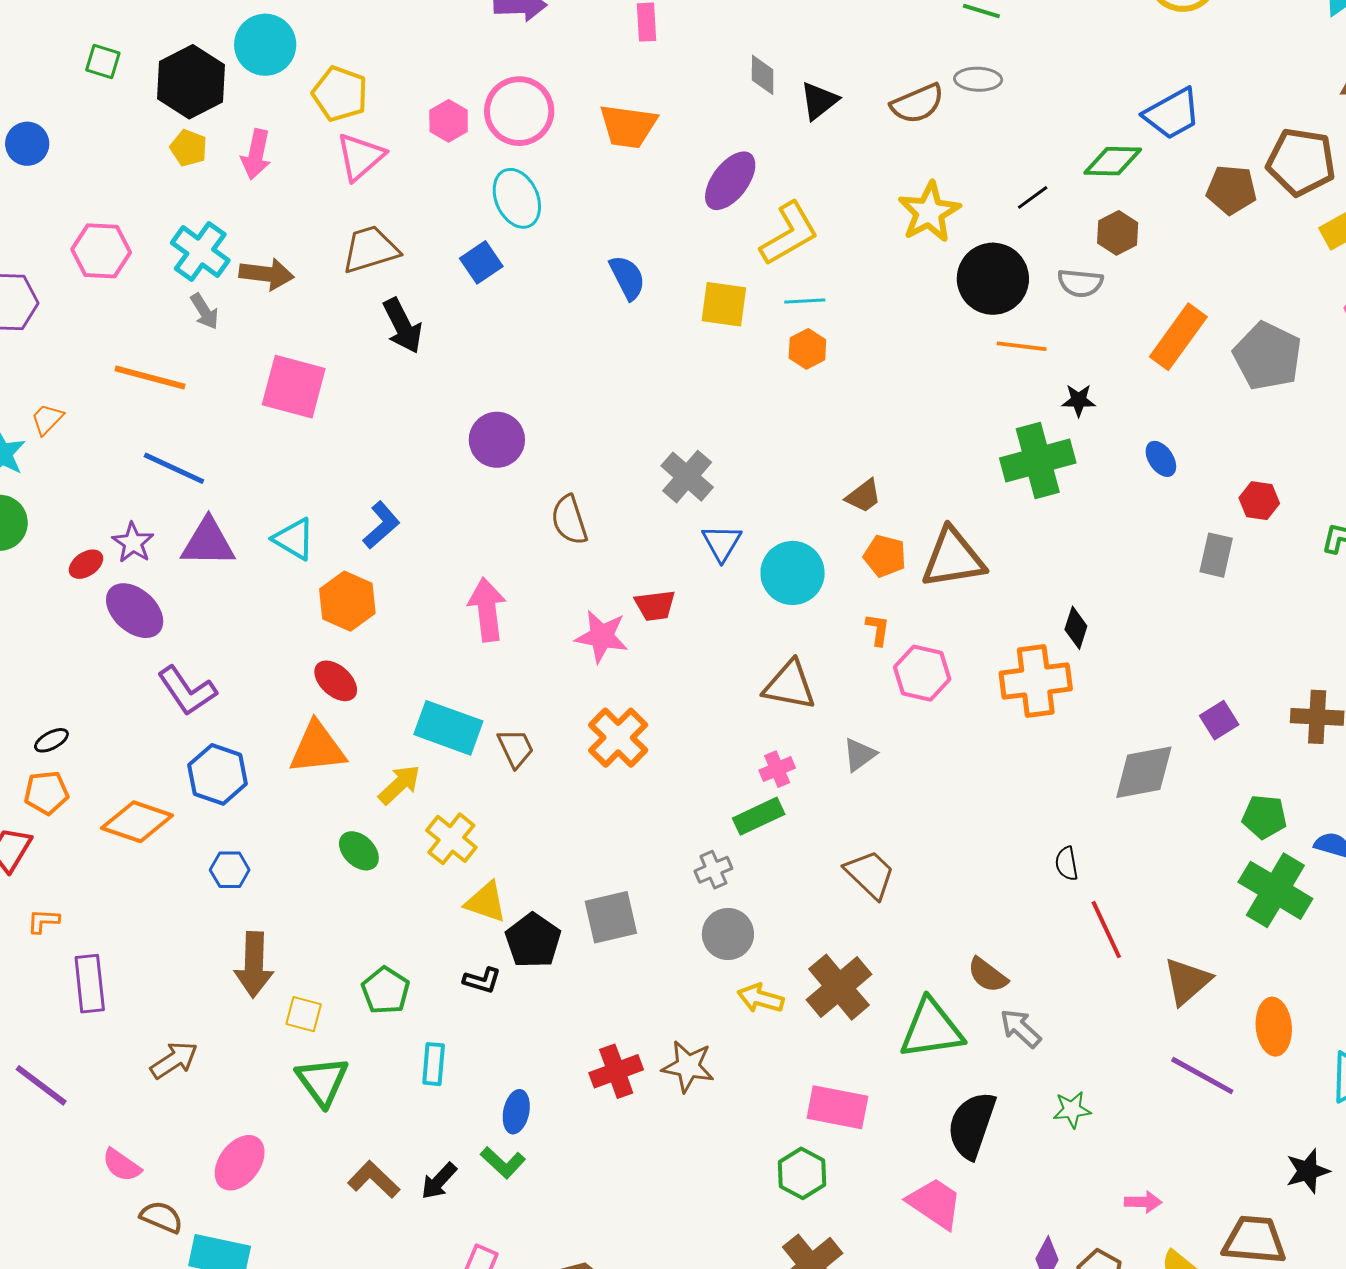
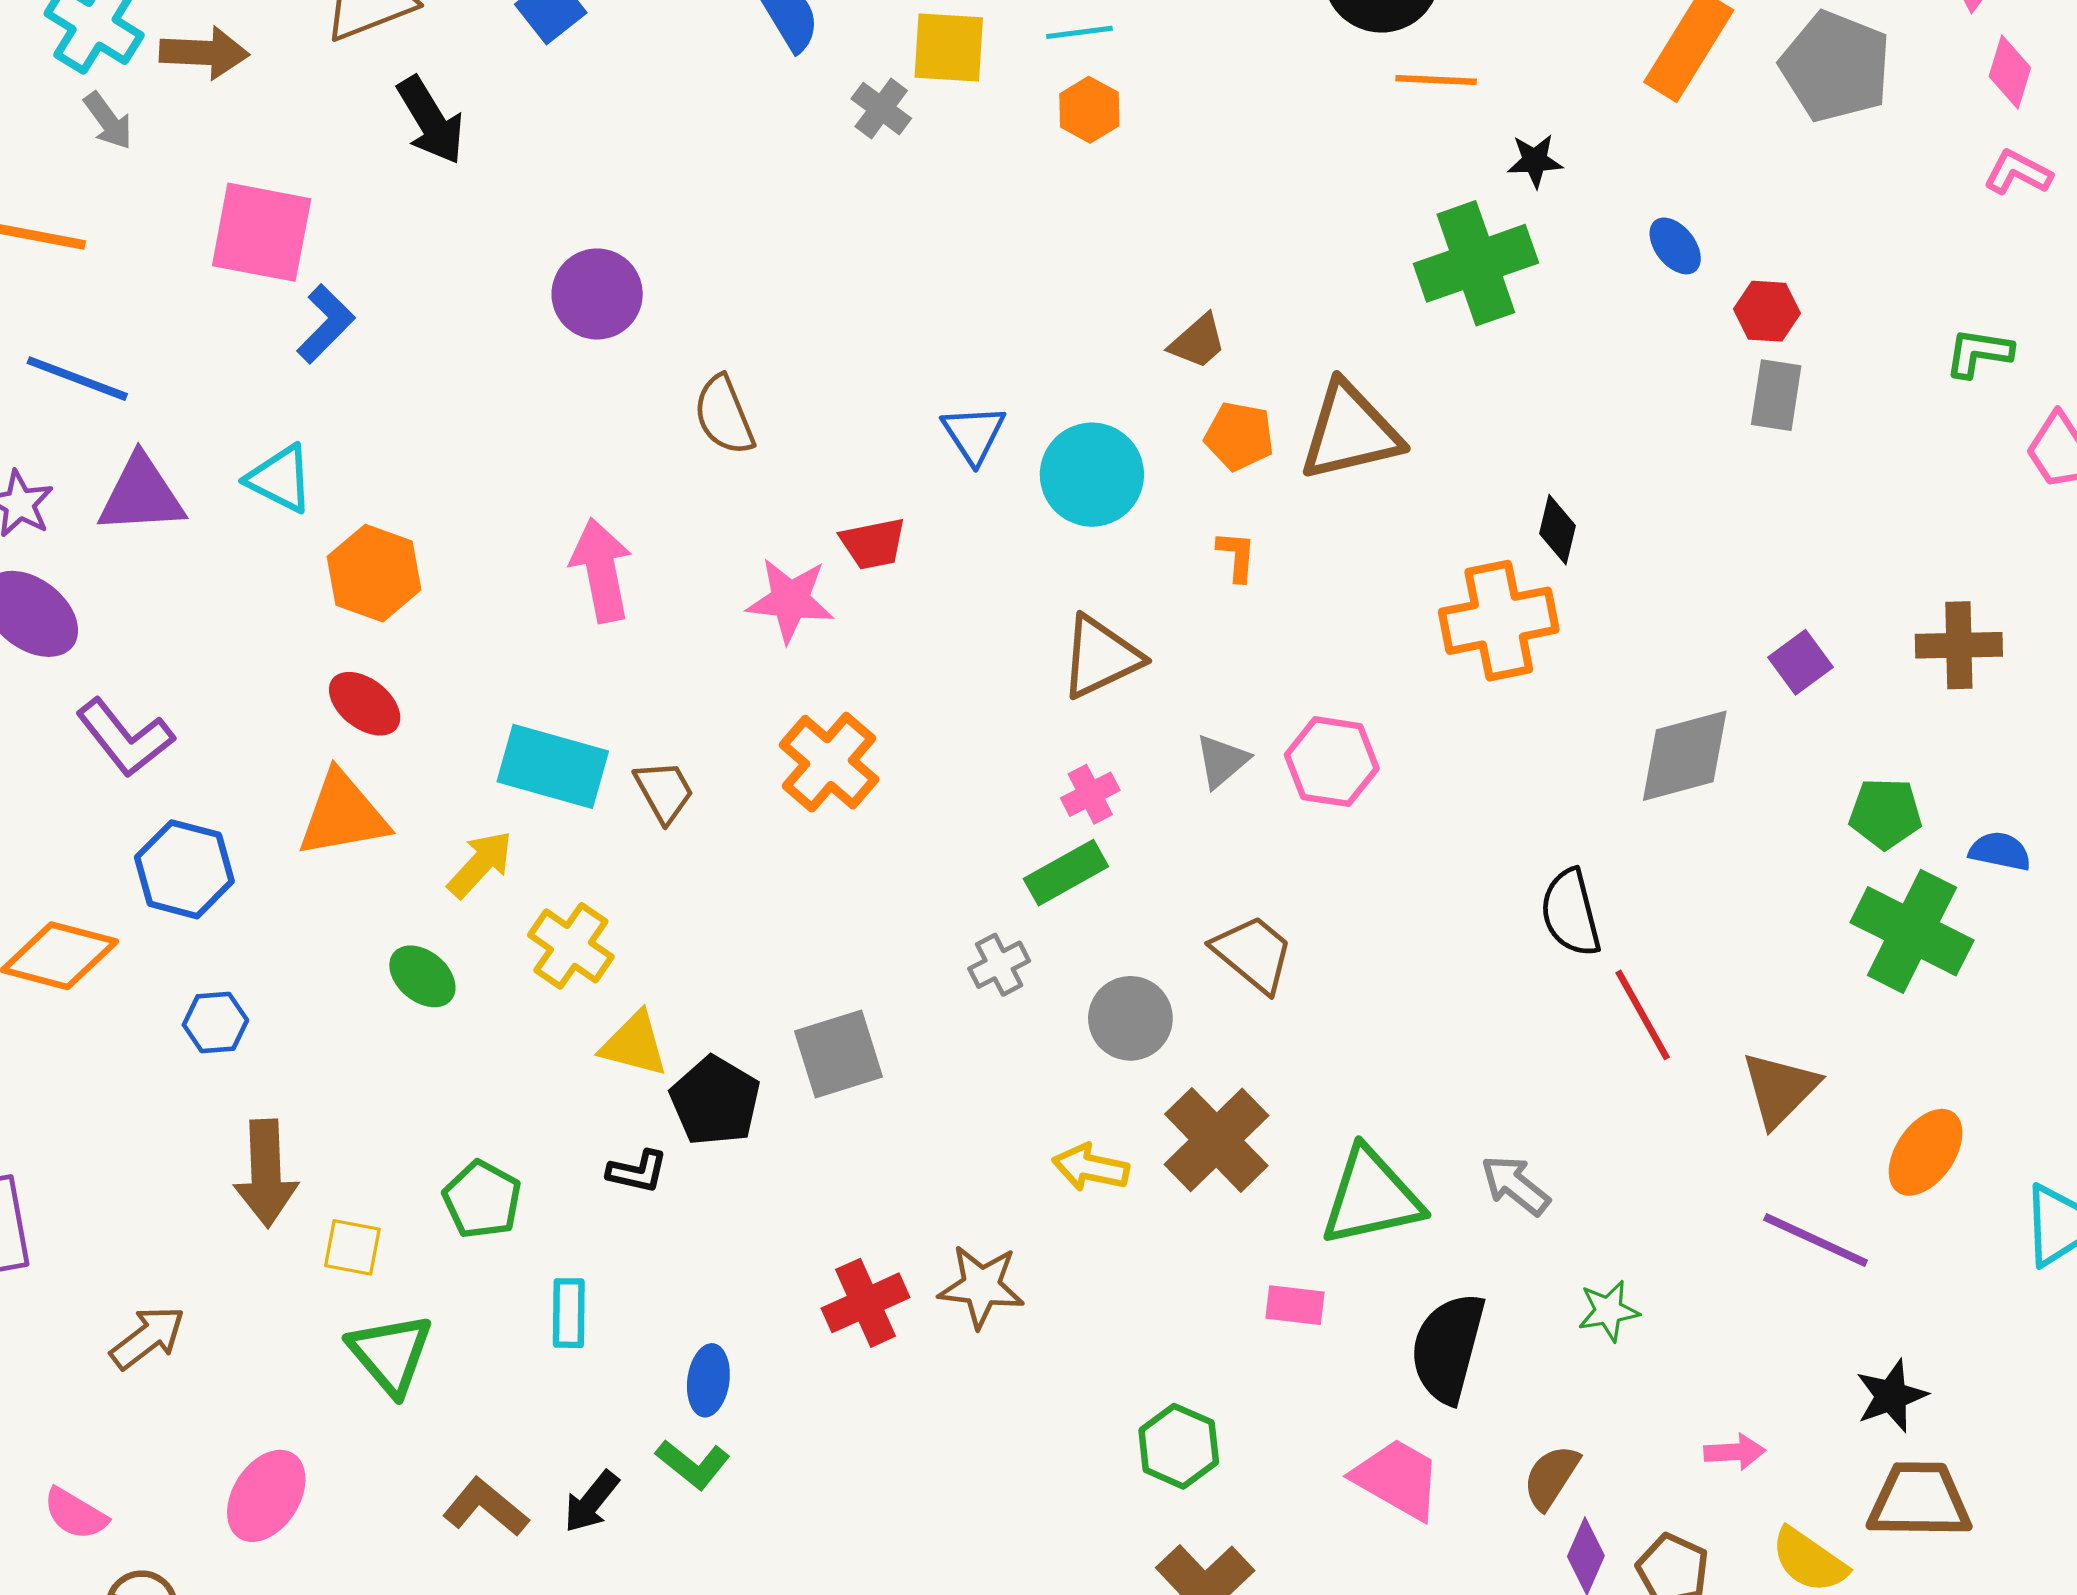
gray cross: (687, 477) -> (881, 109), moved, size x0.7
red hexagon: (1259, 501) -> (1767, 311), moved
blue L-shape: (381, 525) -> (326, 324), moved
pink hexagon: (922, 673) -> (1332, 762), moved
brown triangle: (790, 685) -> (1101, 657), turned -32
black semicircle: (1067, 864) -> (1571, 913), size x1.6
gray circle: (728, 934) -> (1130, 1018), moved
brown semicircle: (988, 975) -> (1551, 1477), moved, turned 90
orange ellipse: (1274, 1027) -> (1926, 1152), turned 44
pink rectangle: (837, 1107) -> (1295, 1305), moved, size x0.6
black star: (1308, 1171) -> (1891, 1396), moved

